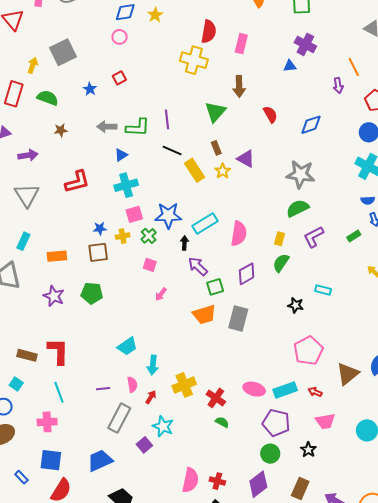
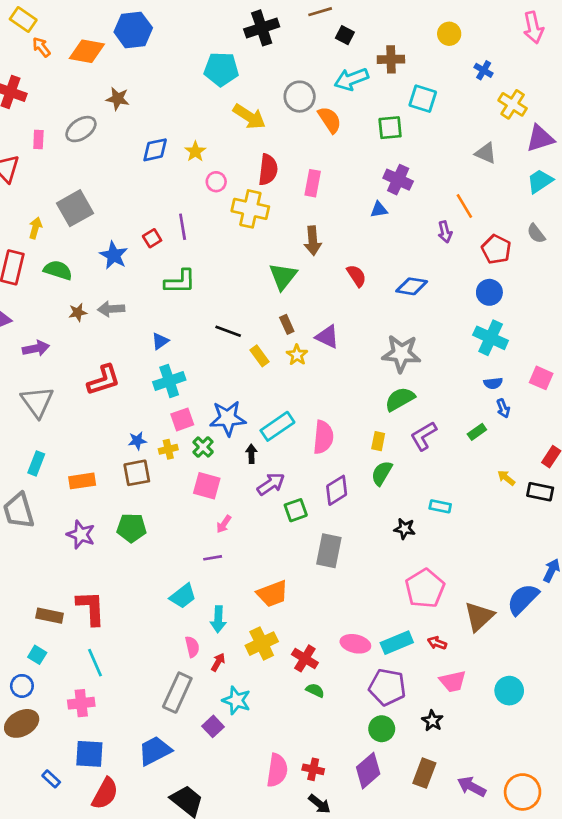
pink circle: (120, 37) -> (216, 182), moved
blue star: (90, 89) -> (114, 255), size x1.5
purple line: (167, 119) -> (183, 227), moved
blue diamond: (311, 125) -> (412, 286), turned 30
gray arrow: (107, 127) -> (111, 309), moved
green L-shape: (138, 127) -> (180, 282), moved
yellow rectangle: (195, 170) -> (260, 356), size x0.7
pink square: (150, 265) -> (207, 486), size x1.5
purple arrow: (198, 266) -> (271, 484), turned 105
orange trapezoid: (204, 315) -> (272, 594), moved
purple line: (103, 389) -> (213, 558), moved

